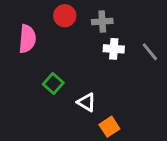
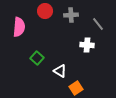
white cross: (114, 49) -> (87, 45), moved
gray line: (150, 52) -> (98, 24), moved

